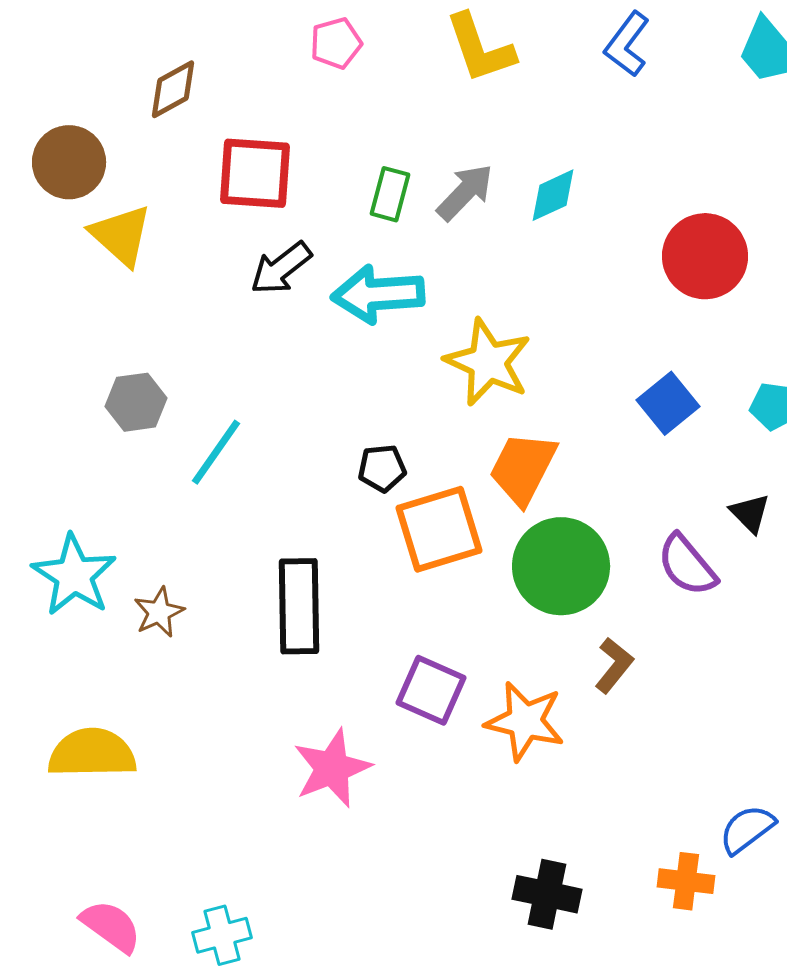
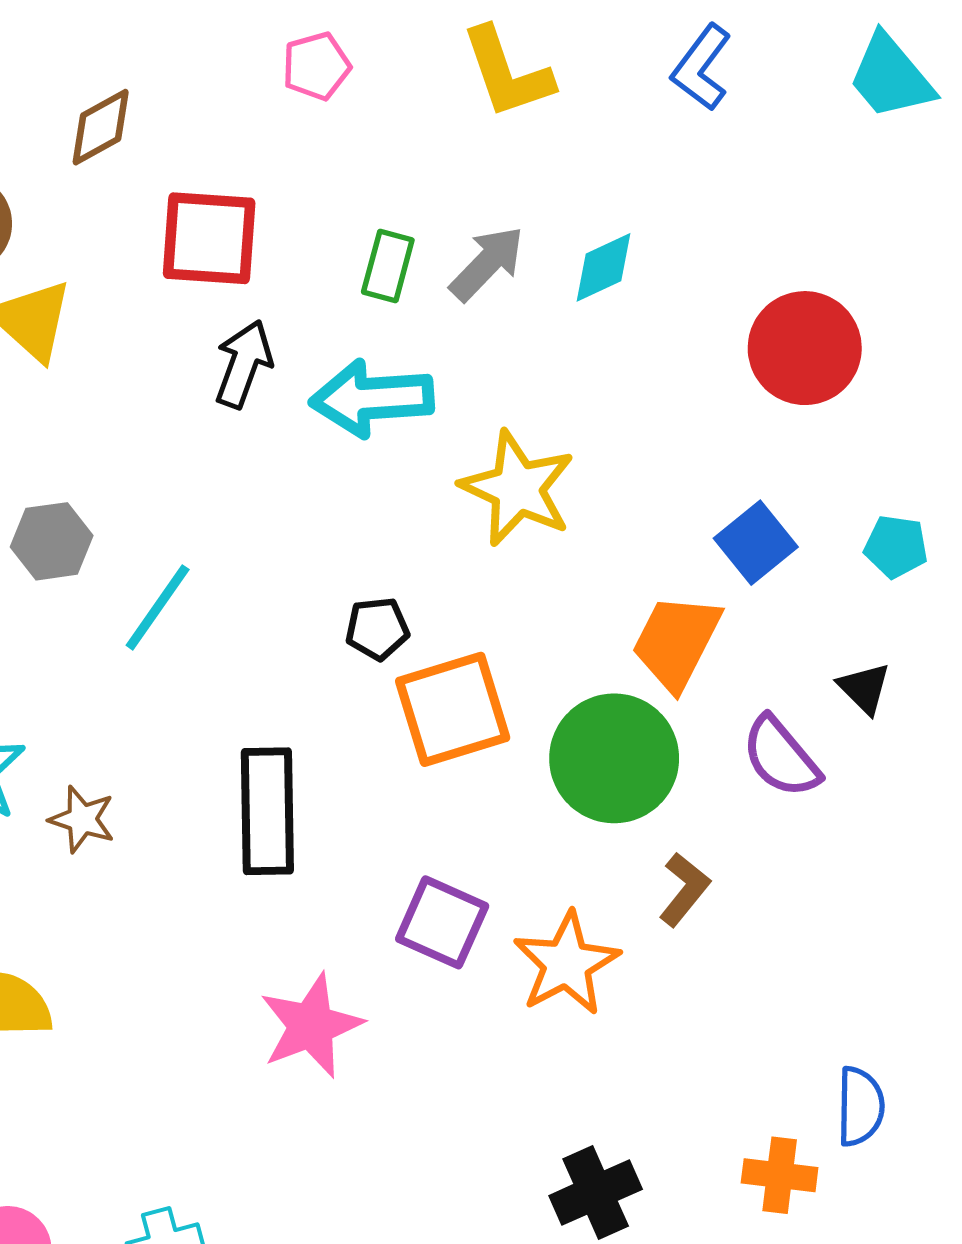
black arrow: (281, 268) -> (244, 364), turned 148
orange trapezoid: (523, 468) -> (676, 642), moved
brown star: (159, 612) -> (82, 819), turned -30
orange star: (525, 721) -> (566, 964), turned 30
blue semicircle: (747, 829) -> (860, 1106), turned 128
black cross: (547, 894) -> (596, 1192), turned -36

